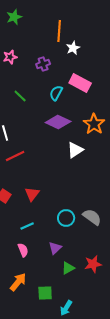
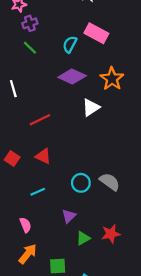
purple cross: (43, 64) -> (30, 23), moved
red line: (15, 156) -> (40, 120), moved
red triangle: (32, 194) -> (43, 156), turned -42
pink semicircle: (23, 250) -> (25, 225), moved

